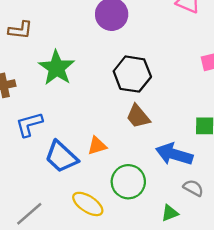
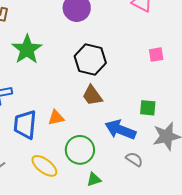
blue trapezoid: (61, 157) -> (25, 124), turned 48
green triangle: (170, 213) -> (94, 179), moved

